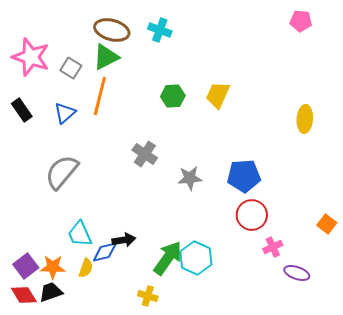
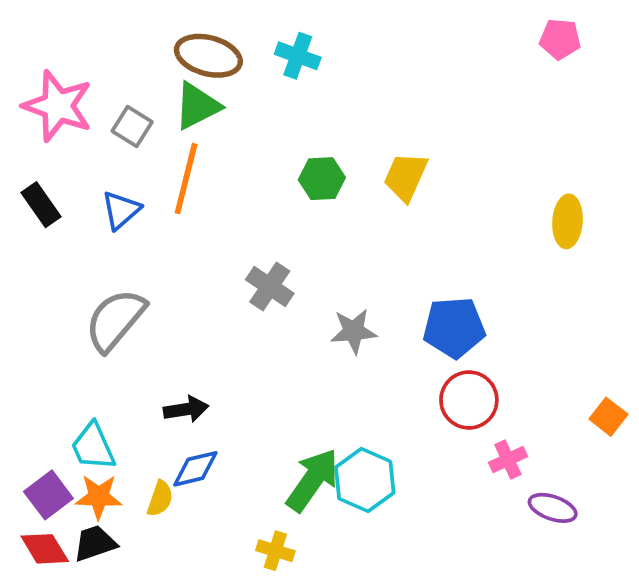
cyan trapezoid: (80, 234) -> (93, 447), moved
black arrow: (124, 240) -> (186, 409), moved

